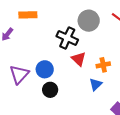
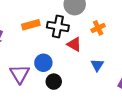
orange rectangle: (28, 15) -> (31, 25), moved
orange cross: (103, 65) -> (98, 28), moved

